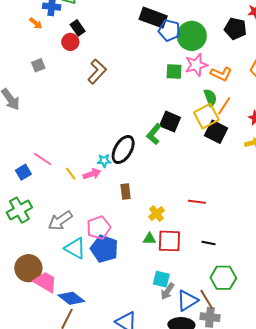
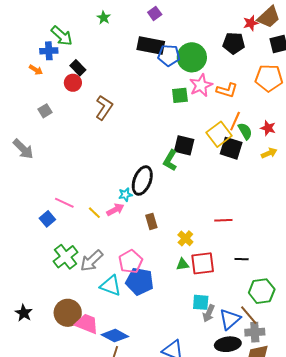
green semicircle: (210, 98) -> (245, 131), moved
green cross: (19, 210) -> (66, 257), moved

